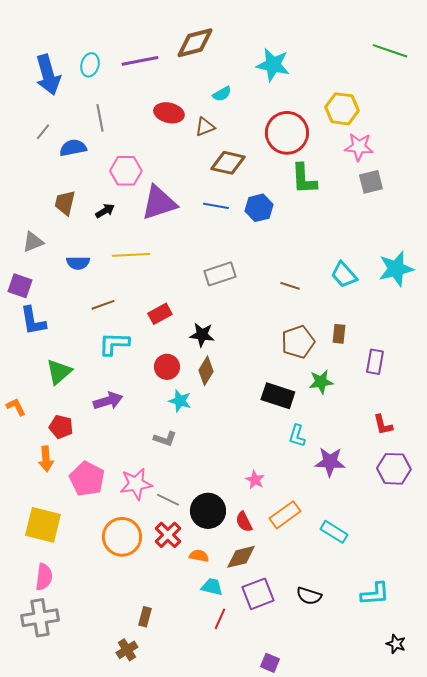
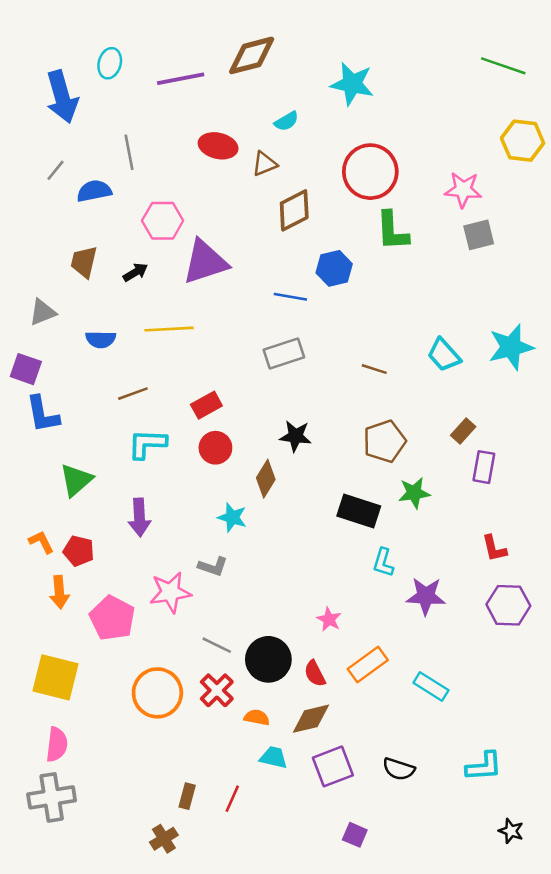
cyan ellipse: (90, 65) -> (110, 63), moved
yellow hexagon: (342, 109) -> (523, 141), moved
brown diamond: (228, 163) -> (294, 210), turned -40
blue line: (216, 206) -> (290, 297), moved
brown rectangle: (339, 334) -> (463, 431), moved, turned 36
black star: (202, 335) -> (295, 436), moved
red circle: (167, 367) -> (215, 448), moved
purple arrow: (108, 401) -> (139, 517), turned 104
orange L-shape: (16, 407) -> (41, 542), moved
pink star: (136, 484) -> (170, 592), moved
red line: (220, 619) -> (232, 799), moved
purple square: (270, 663) -> (355, 835), moved

